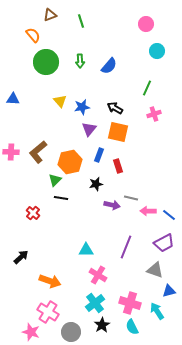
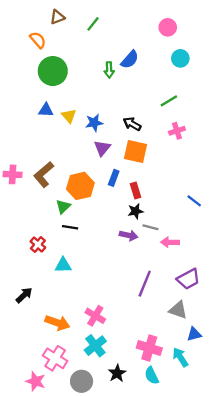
green line: (81, 21) -> (93, 24), turned 56
green arrow: (80, 61) -> (109, 70), moved
blue semicircle: (109, 66) -> (130, 60), moved
green line: (147, 88) -> (169, 101), turned 35
blue triangle: (13, 99) -> (46, 110), moved
black star: (96, 184) -> (136, 211), moved
blue line: (169, 215) -> (194, 201), moved
cyan triangle: (86, 250) -> (63, 265), moved
pink cross: (98, 275) -> (95, 316), moved
cyan cross: (95, 303) -> (95, 346), moved

